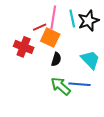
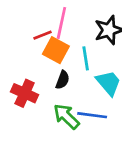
cyan line: (72, 18) -> (86, 58), moved
red cross: (24, 47) -> (25, 93), moved

